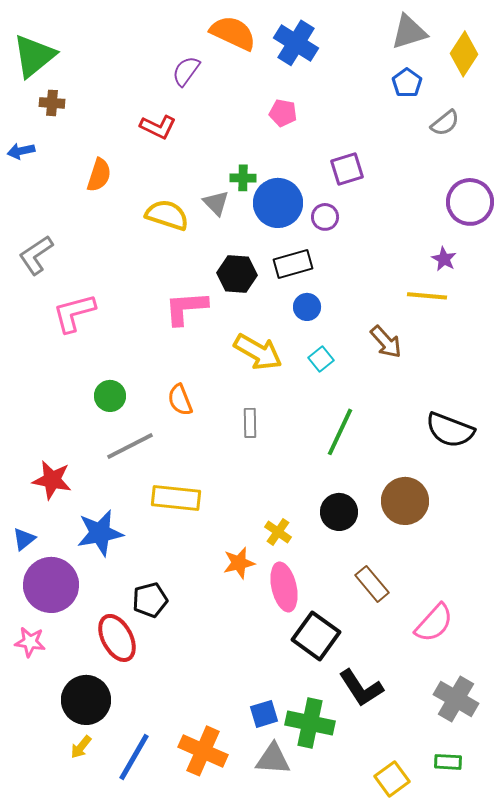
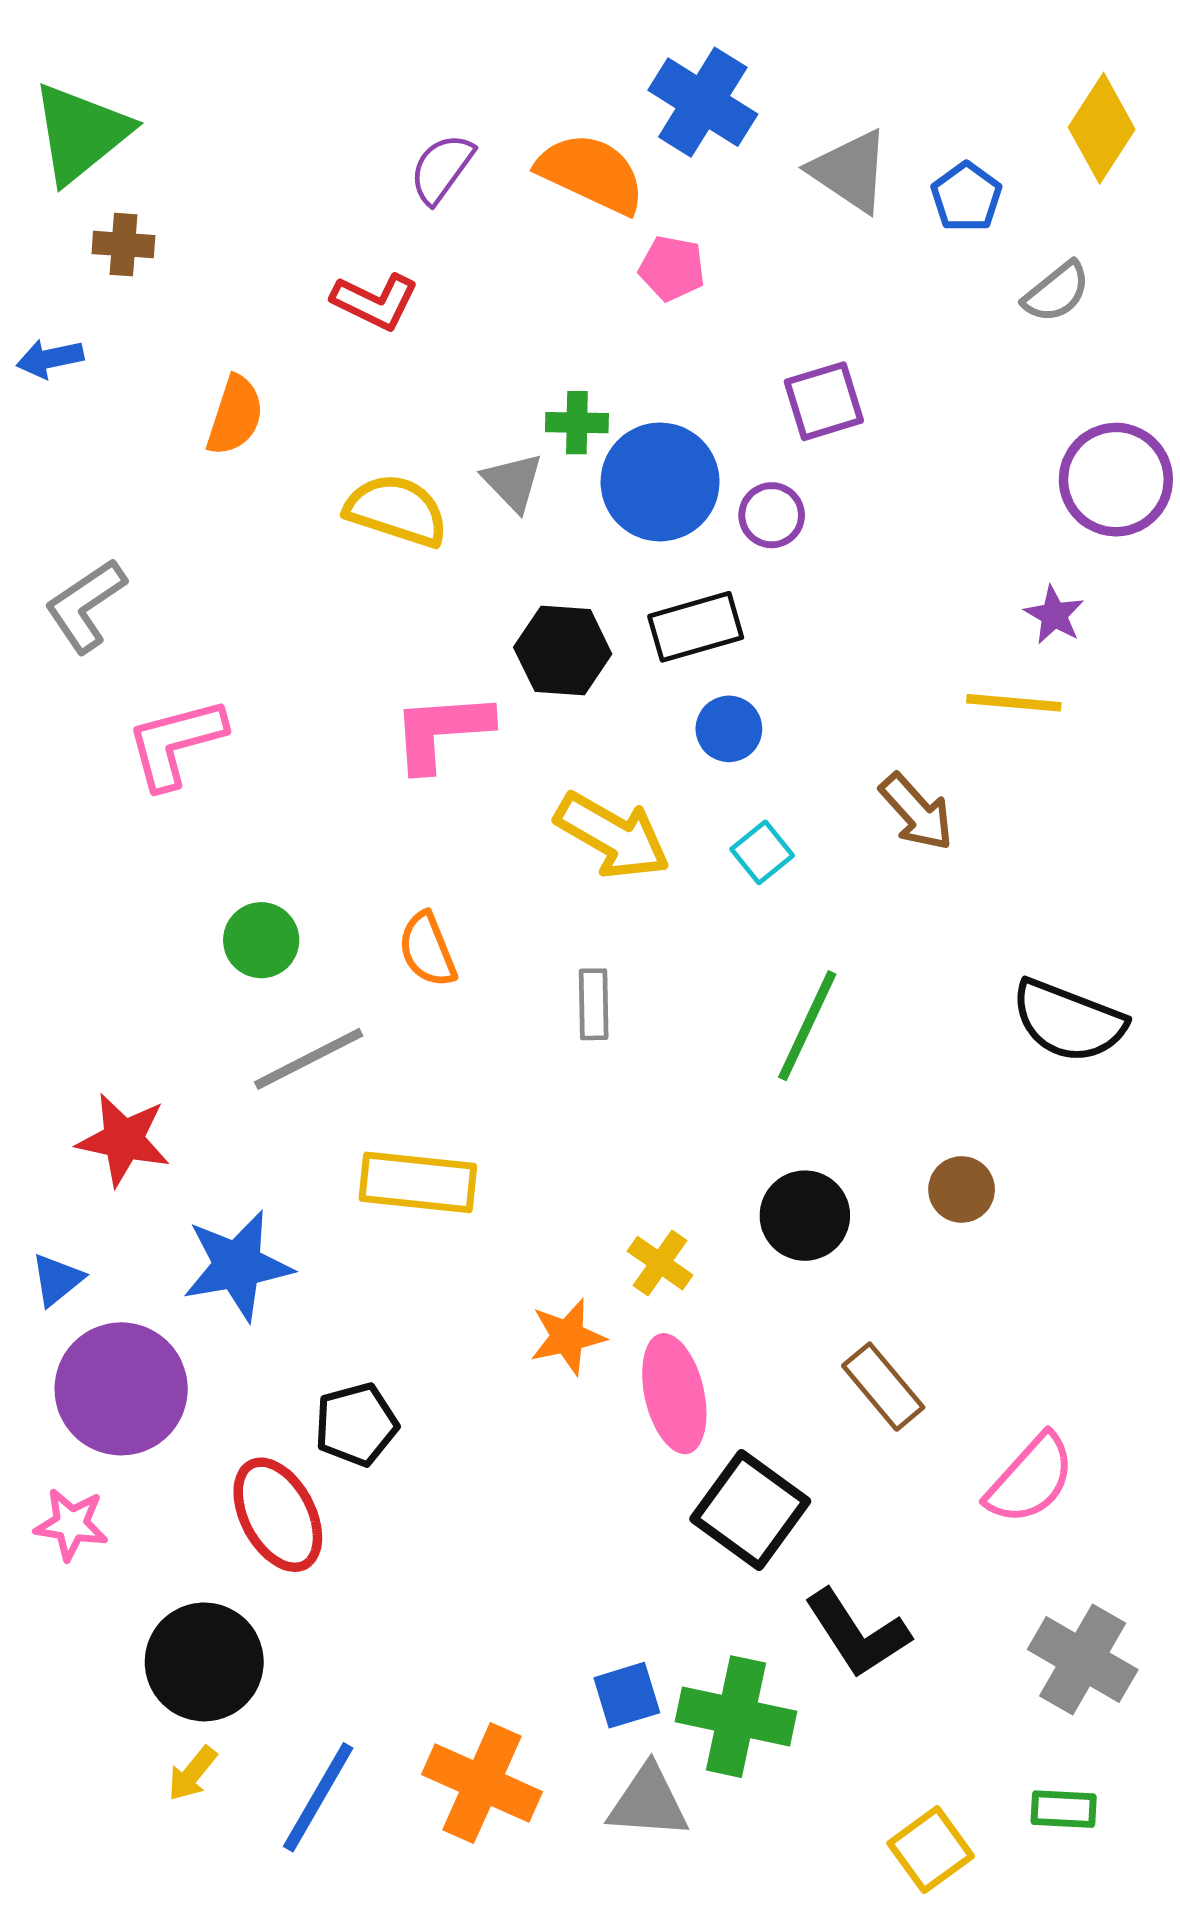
gray triangle: (409, 32) -> (850, 171), moved, turned 51
orange semicircle: (233, 33) -> (591, 173), moved
brown circle: (405, 501) -> (962, 1189), size x0.6

